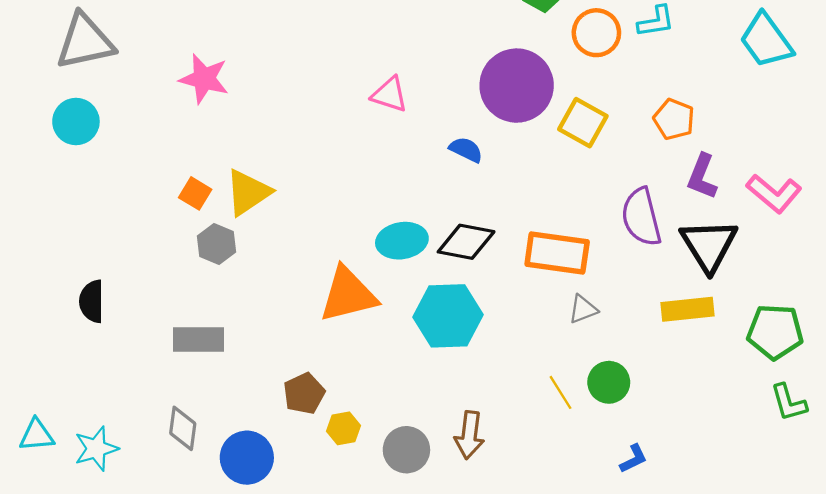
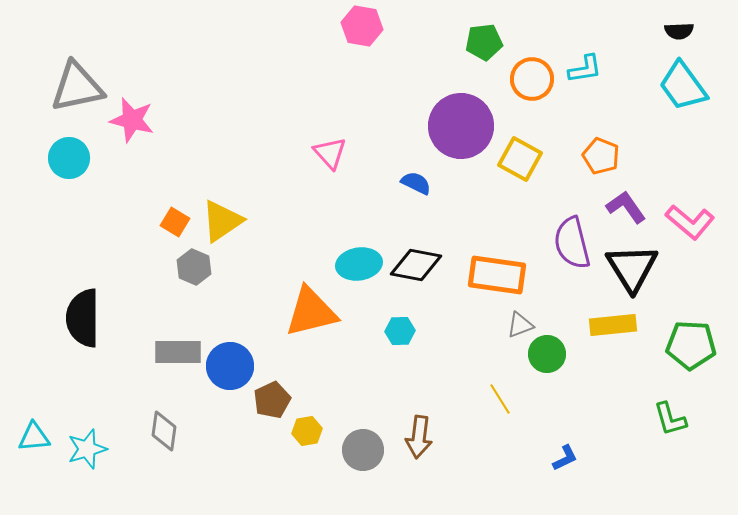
pink star: (204, 79) -> (132, 120), moved
pink triangle: (390, 95) -> (330, 153), moved, turned 30
purple L-shape: (702, 177) -> (626, 207), turned 123
black semicircle: (92, 301) -> (83, 318), size x1.5
cyan hexagon: (448, 316) -> (400, 331), size x0.5
green circle: (609, 382) -> (547, 354), moved
green L-shape: (789, 403) -> (670, 419), moved
blue circle: (247, 458) -> (230, 366), moved

